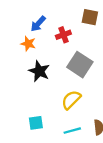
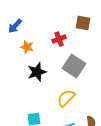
blue arrow: (38, 24) -> (15, 26), moved
black star: (39, 71) -> (37, 72), turned 30

